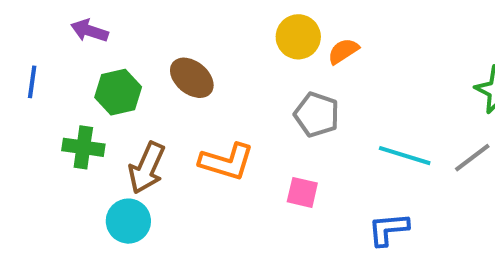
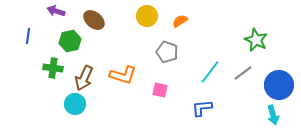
yellow circle: (298, 37) -> (147, 16), moved
brown ellipse: (192, 78) -> (94, 20), moved
cyan line: (405, 156) -> (210, 72), turned -70

